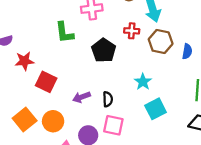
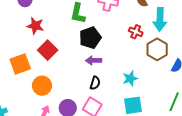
black pentagon: (104, 50) -> (90, 38), moved
purple arrow: (81, 97) -> (94, 60), moved
orange square: (25, 119) -> (20, 64), moved

